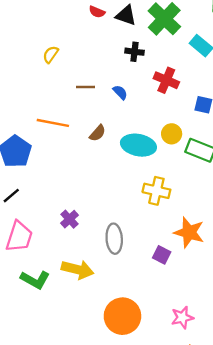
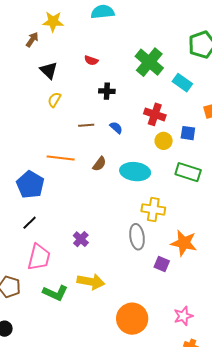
black triangle: (126, 15) -> (49, 70), moved, turned 30
black cross: (134, 52) -> (107, 91), moved
yellow circle: (172, 134) -> (164, 141), moved
gray ellipse: (114, 239) -> (137, 237), moved

